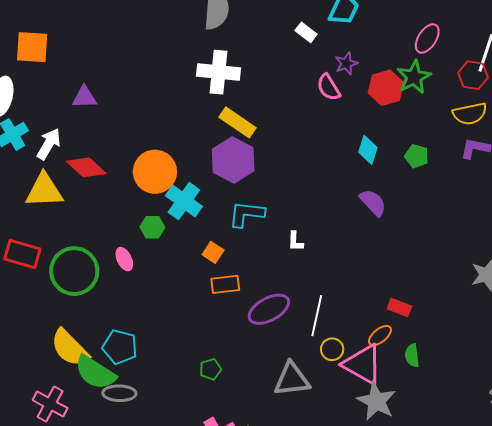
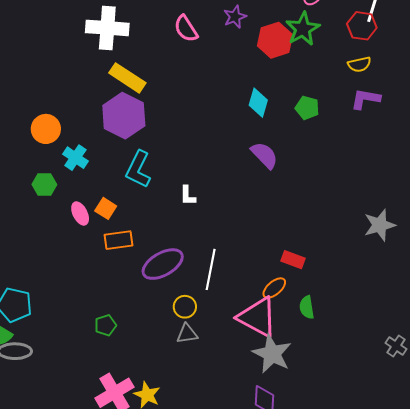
pink semicircle: (329, 87) -> (186, 29), moved
yellow semicircle: (470, 114) -> (359, 64), size x0.7
orange circle: (155, 172) -> (46, 129), size x0.7
cyan cross: (184, 201) -> (75, 158), size x0.7
cyan L-shape: (246, 214) -> (138, 169), turned -69
pink ellipse: (124, 259) -> (80, 213), moved
yellow circle: (332, 349) -> (185, 307), moved
gray triangle: (292, 379) -> (187, 334), size x0.6

